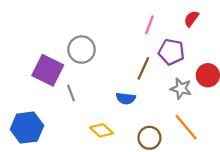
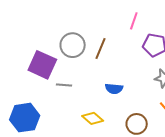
brown line: (143, 68) -> (100, 48), moved
gray line: (71, 93) -> (64, 85), turned -63

